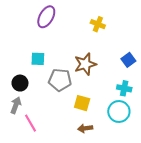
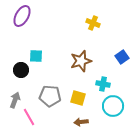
purple ellipse: (46, 17) -> (22, 16), moved
gray pentagon: (60, 80) -> (50, 96), moved
black circle: (20, 83) -> (21, 70), moved
cyan cross: (124, 88) -> (103, 84), moved

